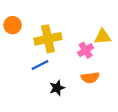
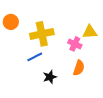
pink cross: (86, 50) -> (75, 44), turned -32
orange semicircle: (90, 78) -> (79, 68), turned -63

